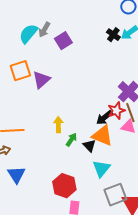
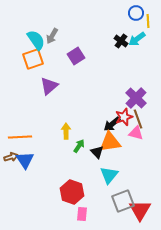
cyan semicircle: (28, 34) -> (36, 40), turned 105
purple square: (63, 41) -> (76, 56), moved
orange square: (20, 71) -> (33, 59), moved
orange triangle: (102, 136) -> (110, 142), turned -30
blue triangle: (16, 175) -> (25, 160), moved

